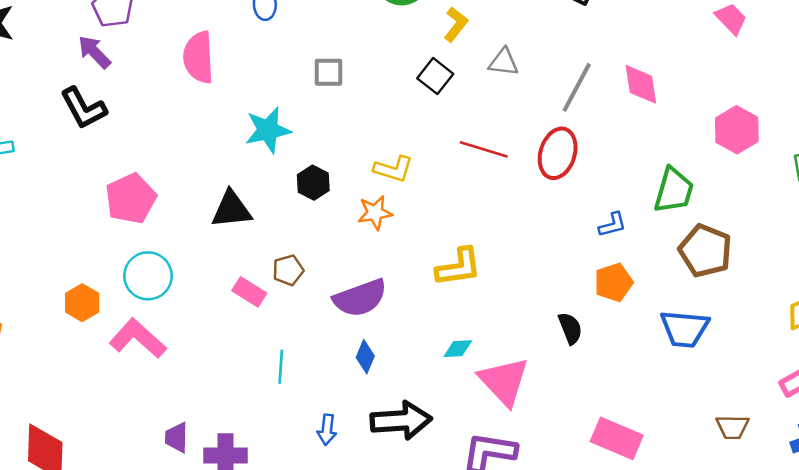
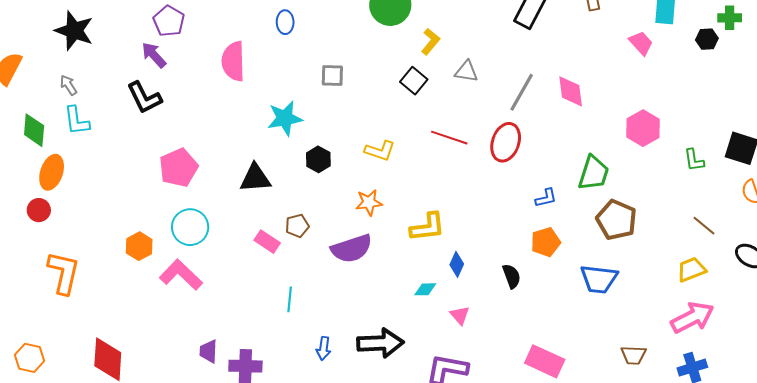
orange star: (375, 213) -> (369, 202), moved
blue diamond: (365, 357) -> (457, 264), moved
pink triangle: (504, 381) -> (460, 315), size x0.5

